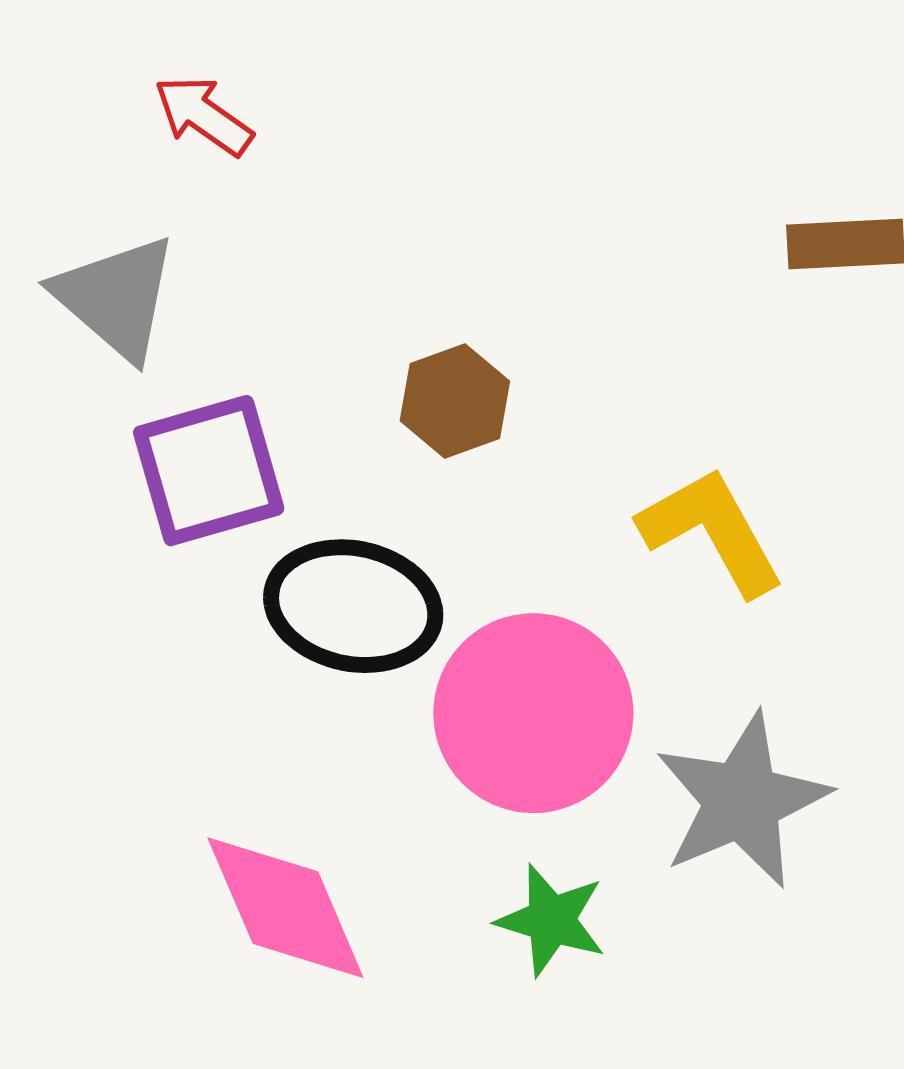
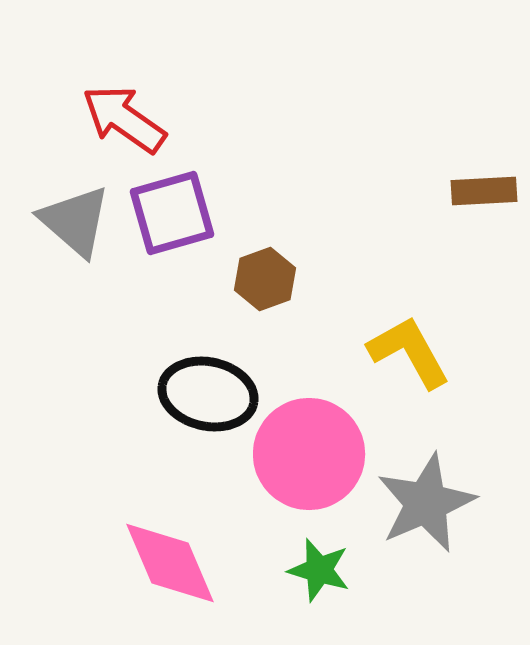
red arrow: (203, 116) -> (124, 119), size x1.5
purple square: (209, 471) -> (172, 213), moved

